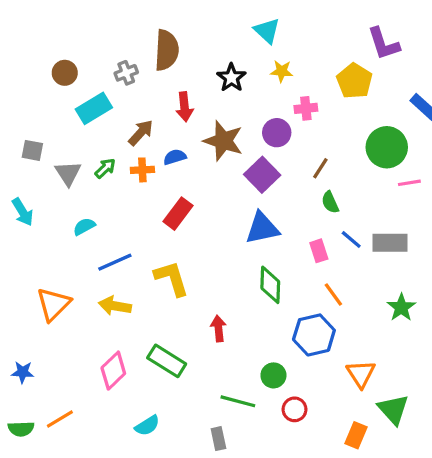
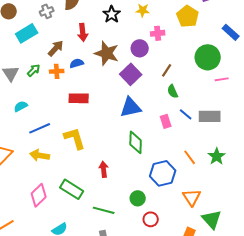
red rectangle: (178, 214) -> (79, 98), turned 54
orange line: (333, 295) -> (190, 157), moved
green line: (238, 401) -> (104, 210), moved

